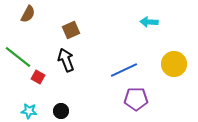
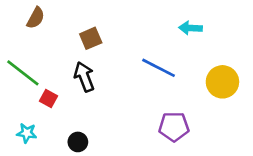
blue line: (124, 70) -> (158, 68), moved, turned 52
cyan star: (29, 111) -> (27, 133), moved

